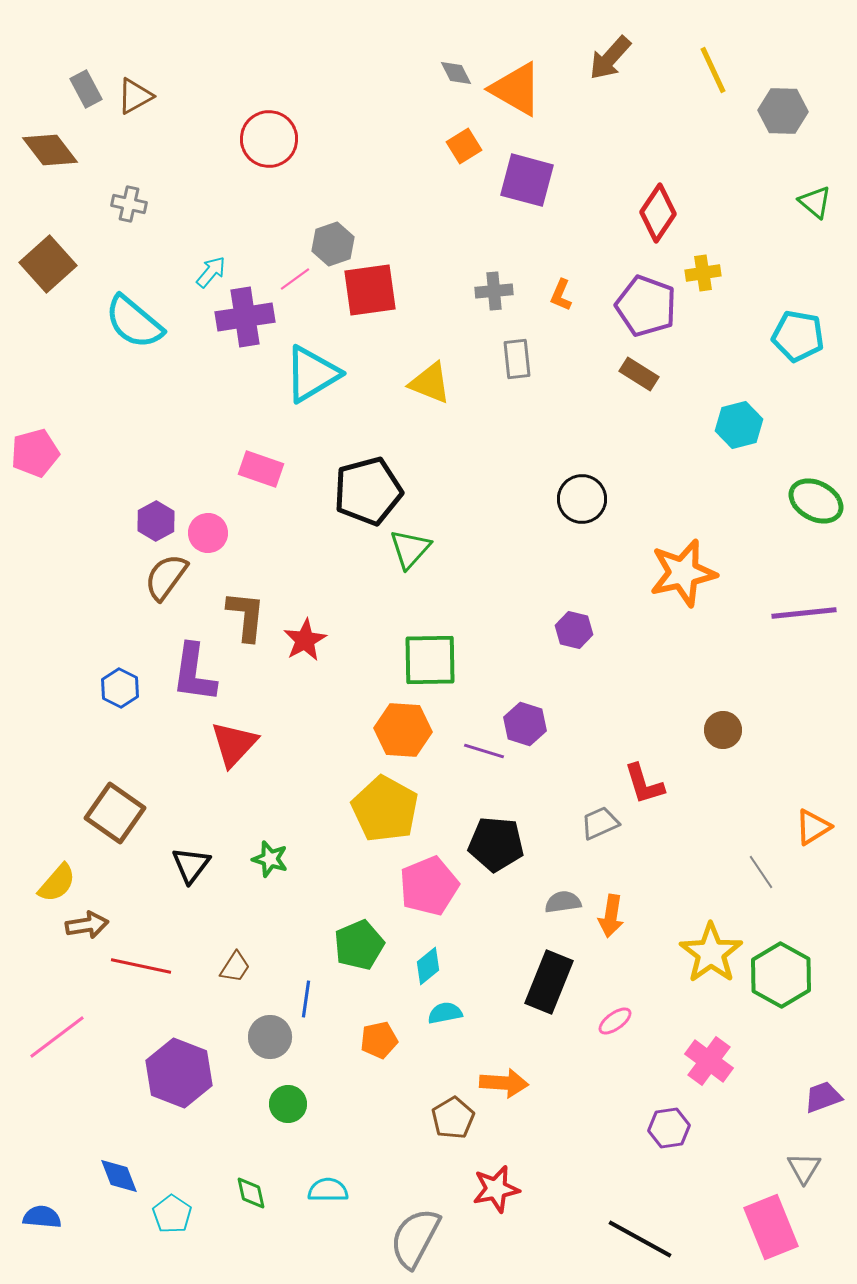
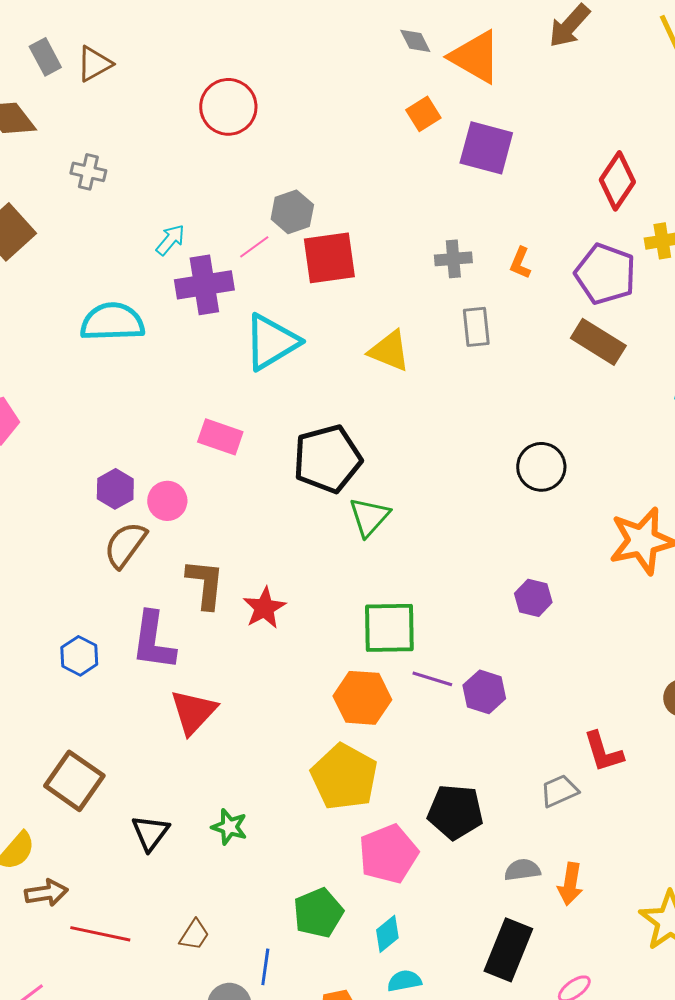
cyan semicircle: (134, 322) -> (112, 322), moved, turned 138
brown rectangle: (639, 374) -> (598, 342), size x1.4
purple line: (484, 751) -> (432, 679), moved

